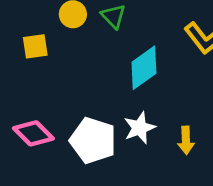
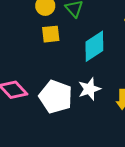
yellow square: (35, 46) -> (51, 34), moved

